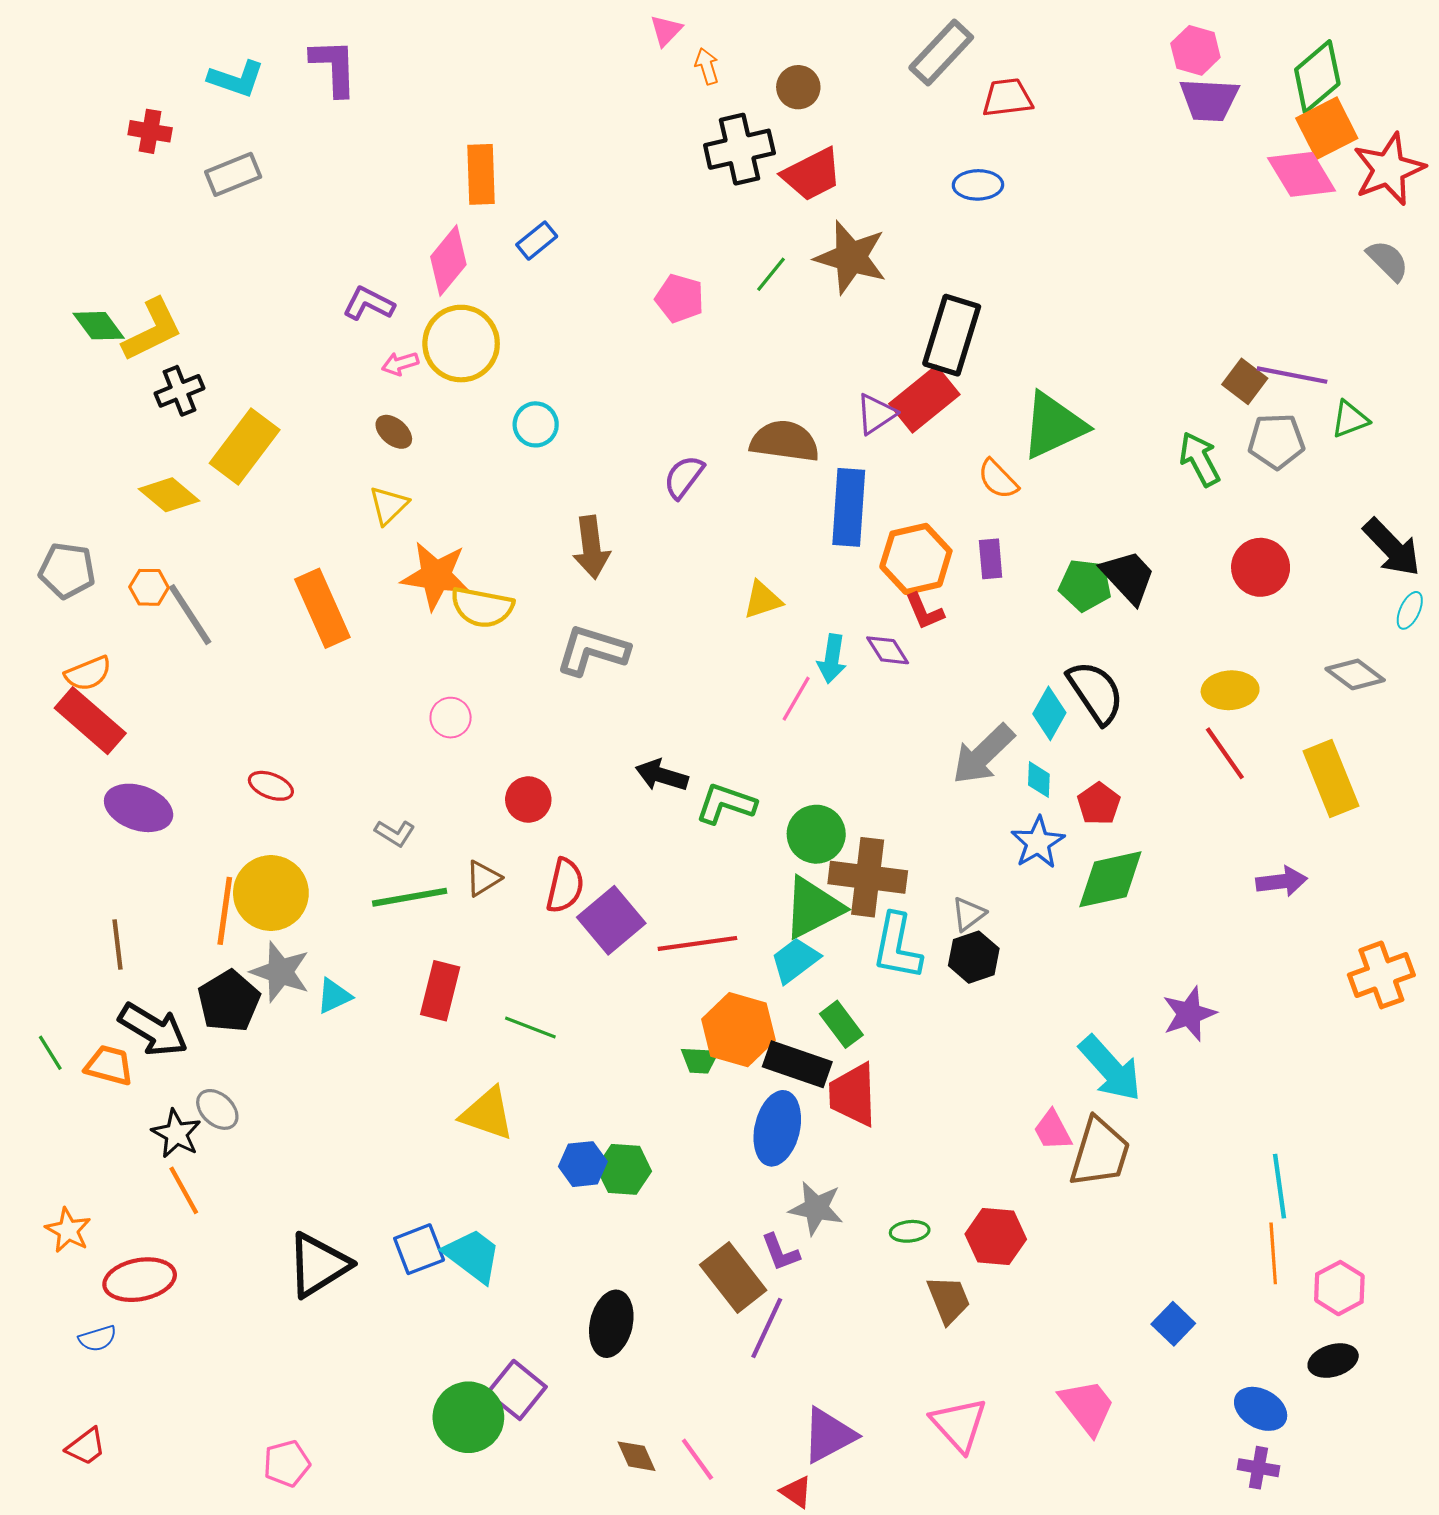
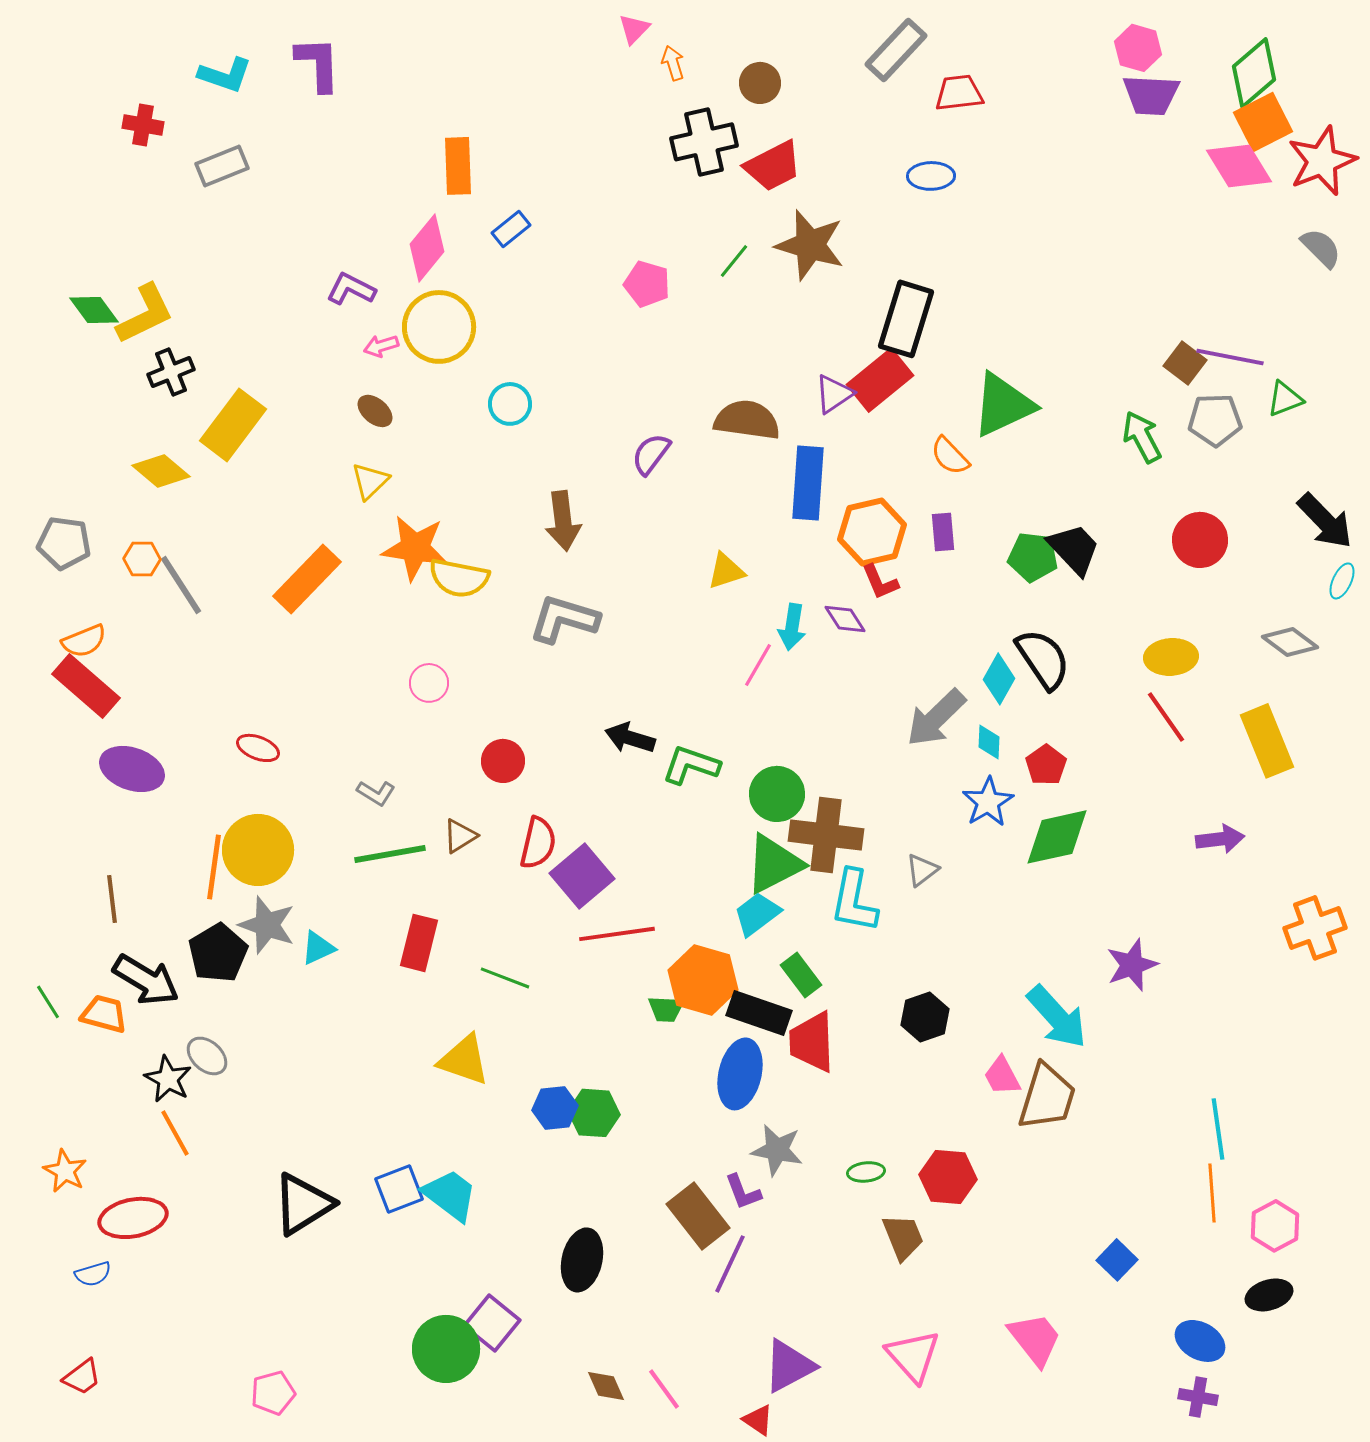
orange rectangle: (322, 608) -> (307, 579), turned 68
red line: (697, 943) -> (617, 934), moved
black hexagon: (974, 957) -> (925, 1017), moved

